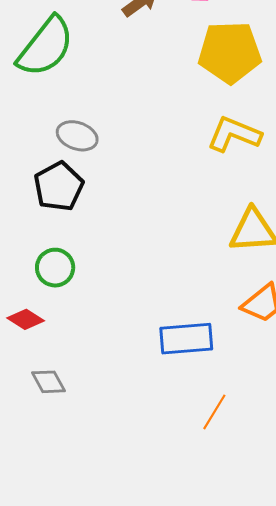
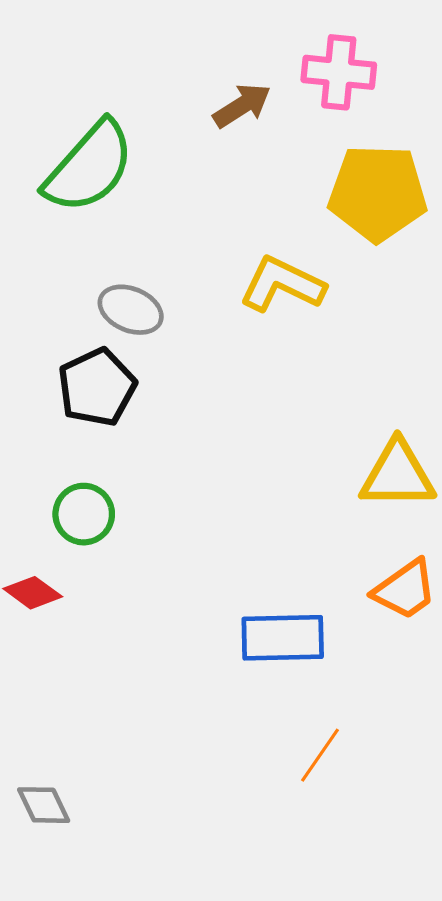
yellow L-shape: (234, 134) -> (282, 284), moved
gray diamond: (48, 382) -> (44, 805), moved

